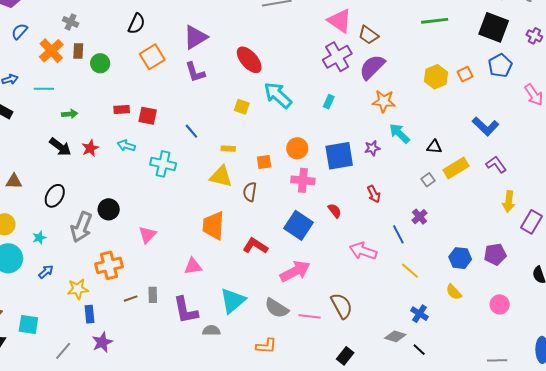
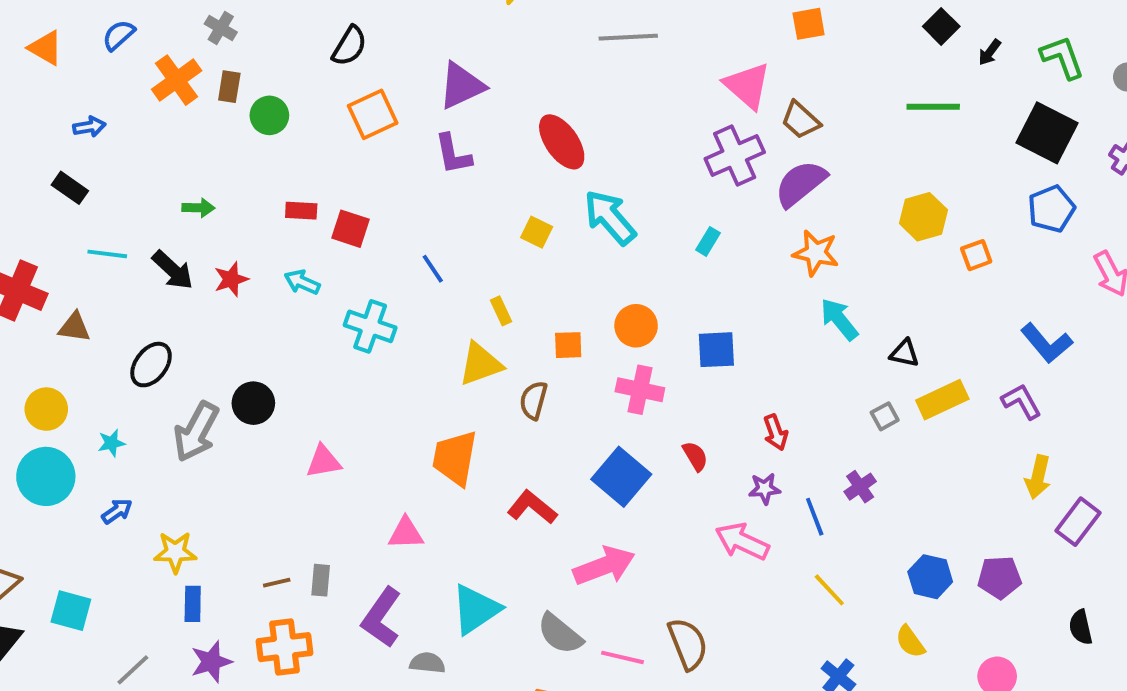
orange square: (465, 74) -> (976, 255), moved
cyan line: (44, 89) -> (107, 254), moved
blue L-shape: (485, 126) -> (1047, 343), moved
purple star: (372, 148) -> (765, 489), moved
yellow rectangle: (228, 149) -> (501, 311), turned 56
blue square: (339, 156) -> (716, 350), size x0.7
yellow triangle: (221, 177) -> (480, 364), turned -40
pink triangle: (147, 235) -> (323, 461), turned 30
orange cross: (109, 265) -> (284, 647), moved
purple L-shape: (186, 310) -> (381, 617), turned 40

